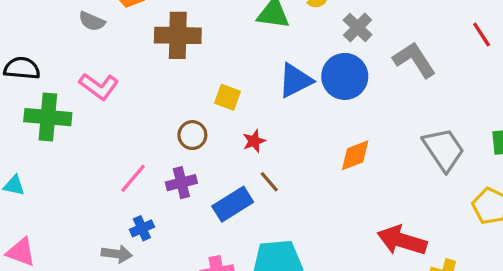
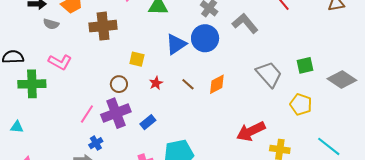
brown line: (269, 182) -> (188, 84), moved
purple cross: (181, 183) -> (116, 113), size x1.6
blue rectangle: (233, 204) -> (148, 122), size x0.7
red arrow: (402, 240) -> (251, 131), turned -36

